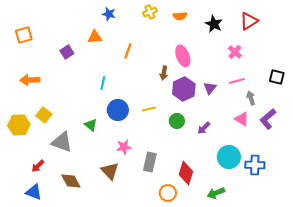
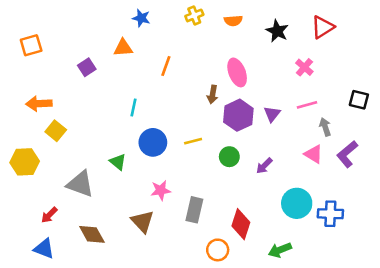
yellow square: (44, 115) -> (56, 131), moved

